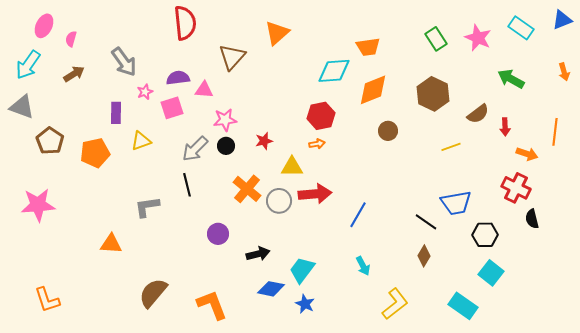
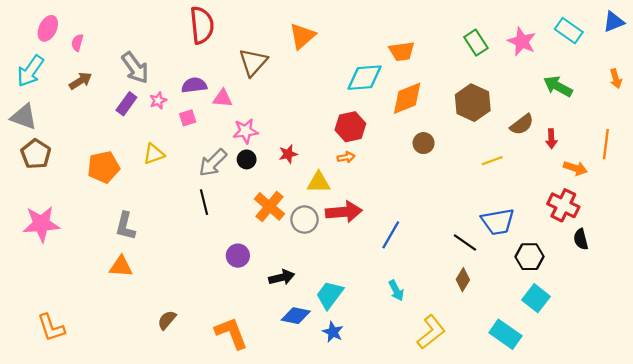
pink square: (172, 108) -> (188, 118), size x0.7
purple rectangle: (116, 113) -> (126, 104), moved, turned 35
brown pentagon: (50, 141) -> (36, 154), moved
gray L-shape: (147, 207) -> (125, 226), moved, turned -68
brown semicircle: (153, 293) -> (167, 320), size x0.6

